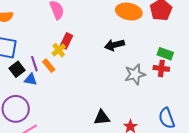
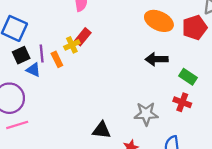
black arrow: (114, 45) -> (157, 59), moved
red cross: (161, 68) -> (182, 102), moved
gray star: (135, 74) -> (146, 114), moved

